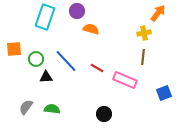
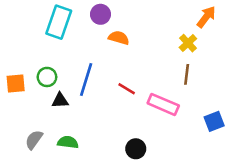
yellow cross: (144, 33) -> (188, 43), turned -32
orange square: (14, 49) -> (16, 84), moved
blue line: (66, 61) -> (86, 80), turned 60

